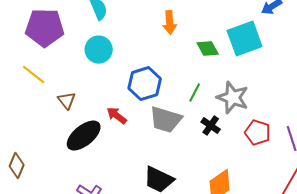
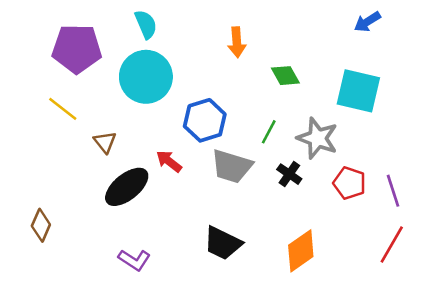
cyan square: (245, 39) -> (358, 91), moved, turned 33
cyan circle: (99, 50) -> (146, 77), size x1.5

